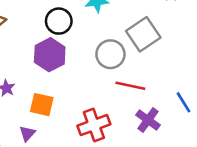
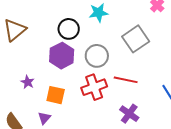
gray circle: (110, 54) -> (97, 56), moved
purple cross: (148, 120) -> (129, 114), moved
red cross: (94, 125) -> (94, 87), moved

